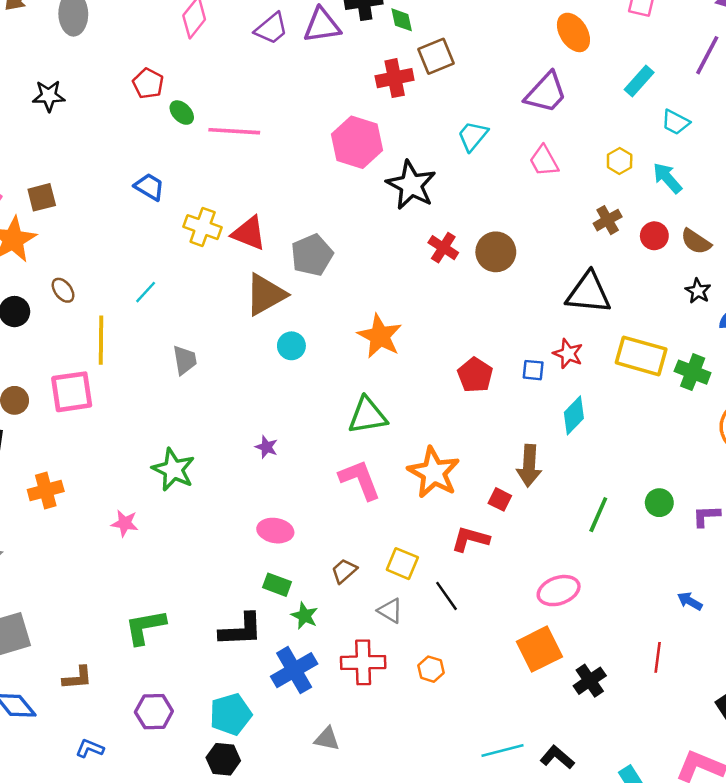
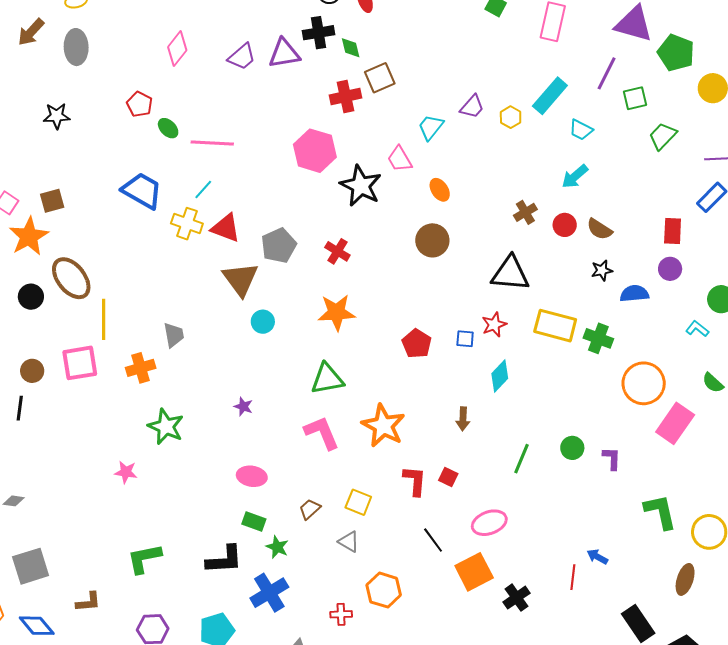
orange ellipse: (573, 32) -> (440, 190), moved, size x0.7
cyan rectangle: (639, 81) -> (550, 96), size x1.4
purple trapezoid: (546, 93) -> (472, 107), size x0.7
cyan trapezoid: (473, 136) -> (431, 127), moved
pink trapezoid: (544, 161) -> (400, 159), moved
yellow hexagon: (620, 161) -> (511, 117), moved
cyan arrow: (667, 178) -> (575, 176), turned -88
blue trapezoid: (149, 187) -> (142, 191), size x1.6
red cross: (443, 248) -> (337, 251), moved
brown ellipse: (63, 290) -> (71, 278), size x2.0
black star: (698, 291) -> (602, 270), turned 30
cyan line: (146, 292) -> (203, 190), moved
brown triangle: (266, 295) -> (240, 279), turned -36
orange star: (380, 336) -> (337, 312), turned -30
red star: (568, 354) -> (494, 325), turned 30
brown arrow: (529, 466) -> (463, 419), size x0.7
orange cross: (46, 490) -> (141, 368), moved
red square: (500, 499) -> (448, 477), moved
purple L-shape: (706, 516) -> (612, 458), turned 95
red L-shape: (470, 539) -> (415, 481), turned 80
black line: (447, 596) -> (433, 540), moved
blue arrow: (690, 601) -> (597, 557), moved
red cross: (363, 662) -> (341, 614), moved, size x0.6
orange hexagon: (431, 669) -> (384, 590), size x1.6

